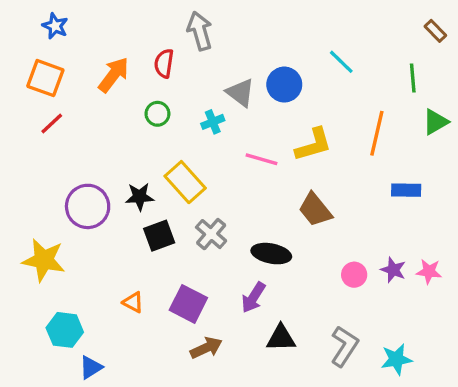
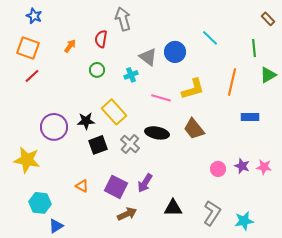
orange arrow: (114, 75) -> (70, 46), size x0.6
black ellipse: (271, 254) -> (157, 133), moved
purple arrow: (253, 297) -> (145, 183), moved

